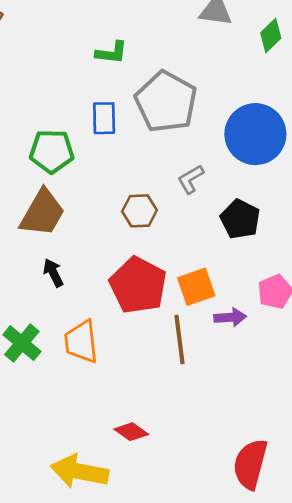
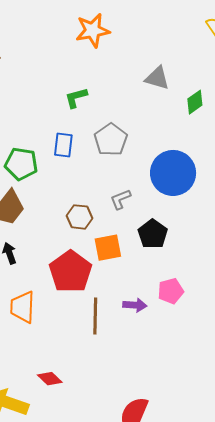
green L-shape: (112, 53) -> (76, 98), turned 150
gray pentagon: (166, 102) -> (111, 140), size x0.7
orange square: (196, 287) -> (108, 248), moved

